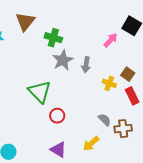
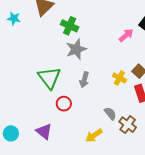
gray arrow: (86, 65) -> (84, 80), moved
brown cross: (123, 129) -> (128, 125), turned 36
purple triangle: (58, 150) -> (44, 131), moved

